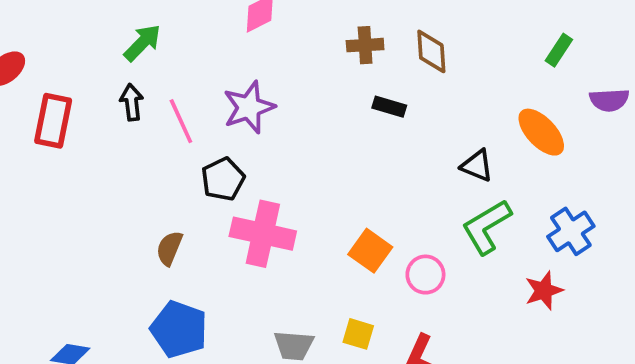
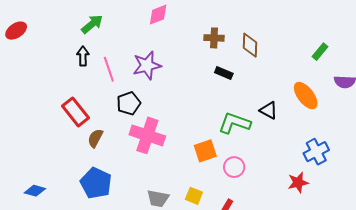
red rectangle: (53, 121) -> (76, 112), moved, turned -56
green L-shape: (487, 227) -> (234, 123), moved, turned 44
orange square: (370, 251) -> (205, 151), turned 30

